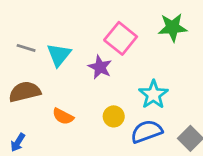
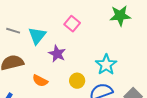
pink square: (121, 38) -> (72, 24), moved, size x0.7
purple star: (100, 67) -> (57, 54), moved

